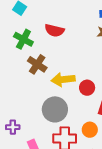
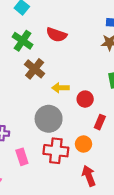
yellow arrow: (63, 80) -> (60, 88), size x0.7

